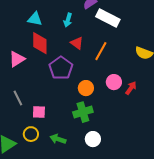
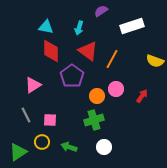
white rectangle: (108, 18) -> (132, 26), moved, turned -45
red triangle: (77, 43) -> (88, 51), size x1.5
pink triangle: (17, 59) -> (33, 85), moved
pink circle: (114, 82) -> (116, 89), moved
gray line: (18, 98) -> (26, 115), moved

